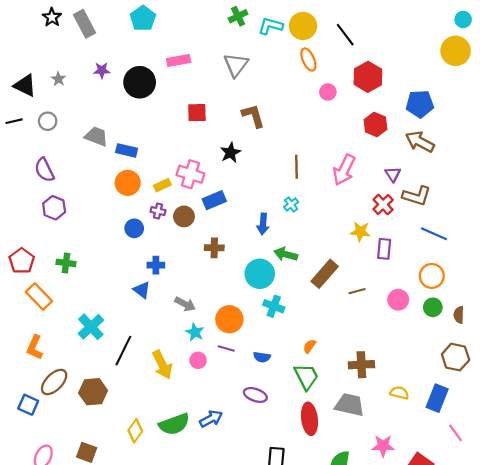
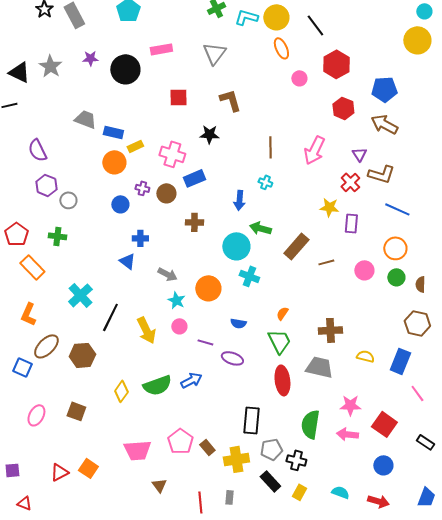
gray star: (58, 79) -> (50, 66), size x1.6
gray circle: (48, 121) -> (68, 200), moved
black star: (230, 153) -> (209, 134), turned 30
yellow rectangle: (162, 185) -> (135, 146), moved
cyan cross: (291, 205) -> (265, 182), turned -32
purple line: (226, 348) -> (205, 342), moved

